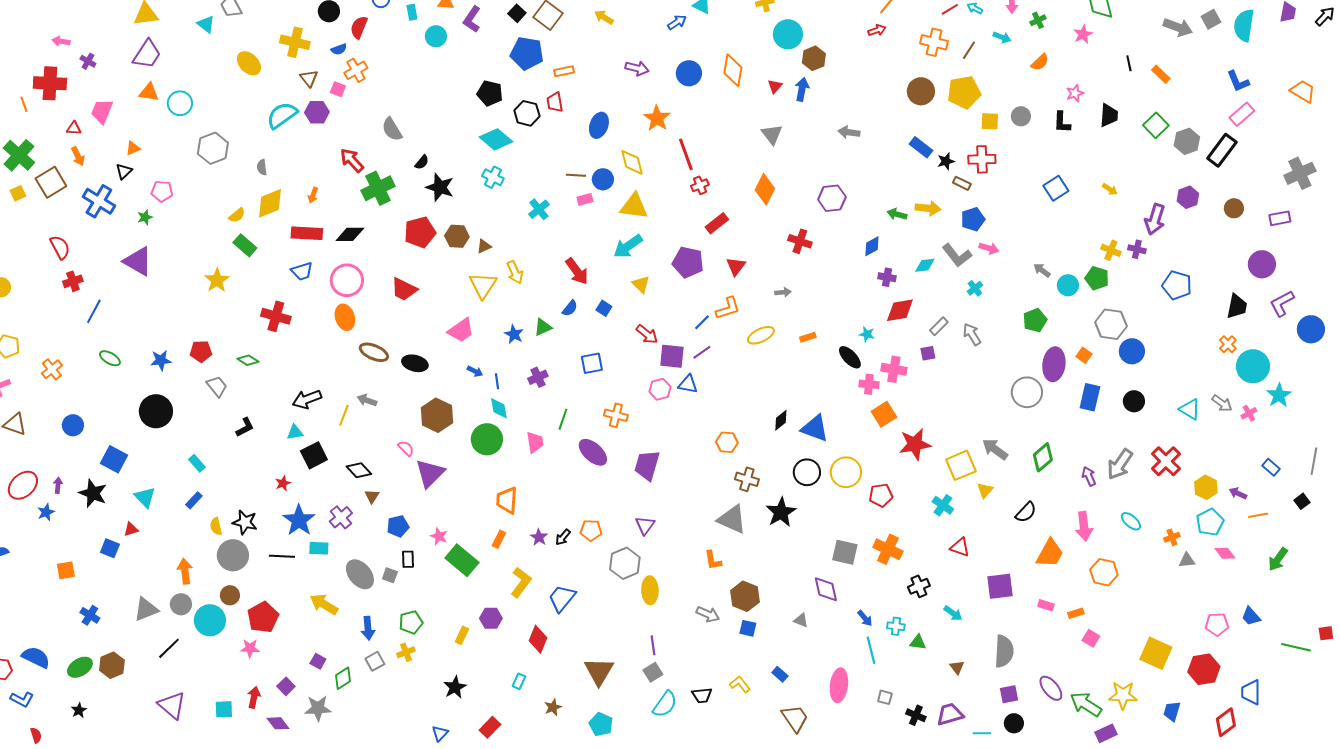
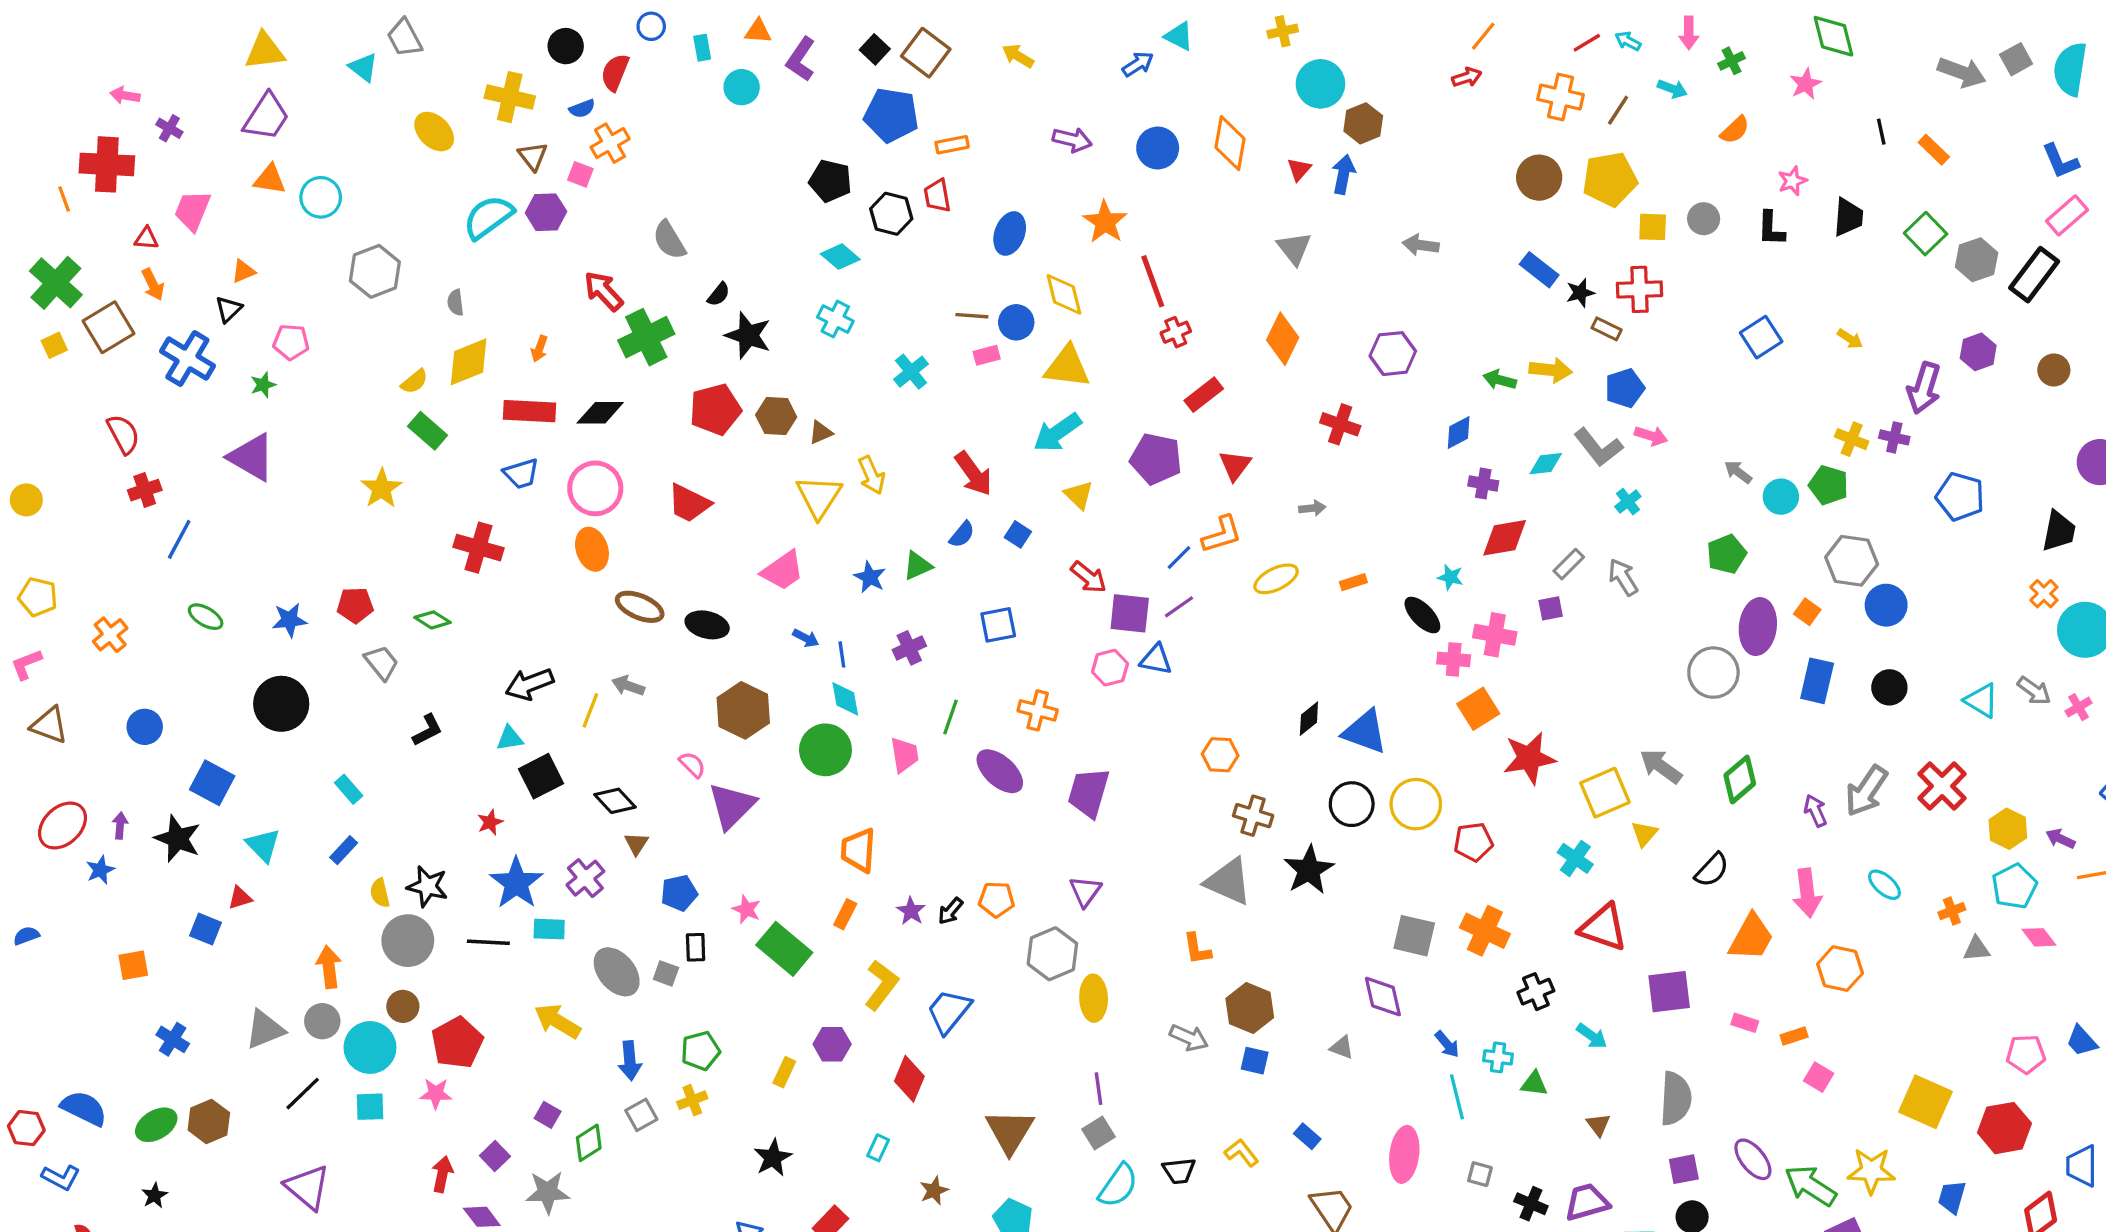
cyan diamond: (496, 139) -> (840, 257), size x0.7
red triangle: (960, 547) -> (1603, 927), size x1.5
cyan square: (224, 709) -> (370, 1107), moved

